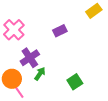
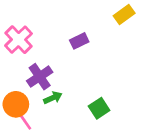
green arrow: (40, 74) -> (53, 98), turned 32

